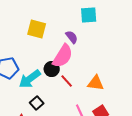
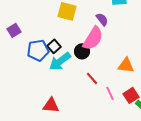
red line: (67, 81) -> (92, 78), moved
black square: (37, 103) -> (54, 46), moved

